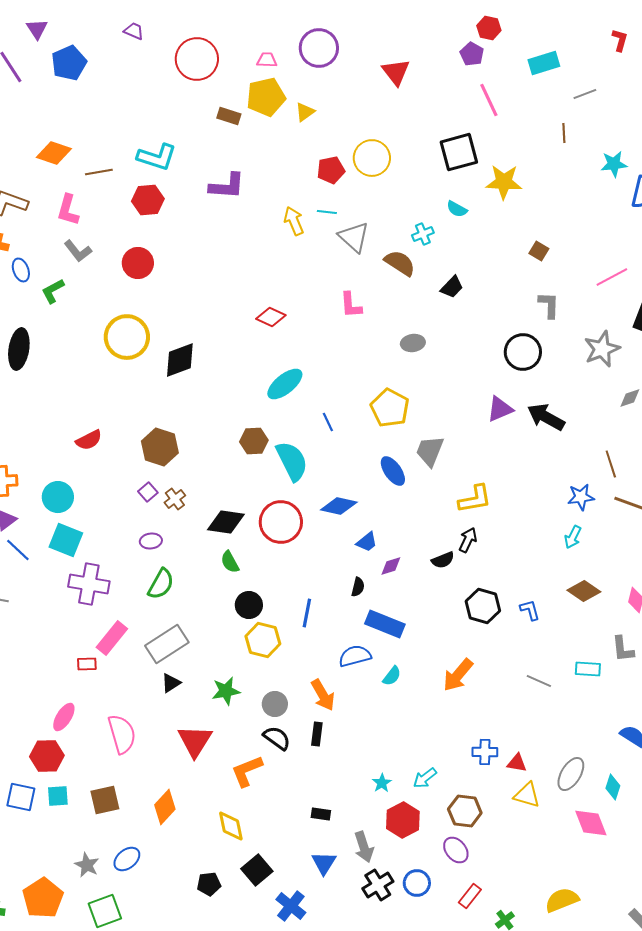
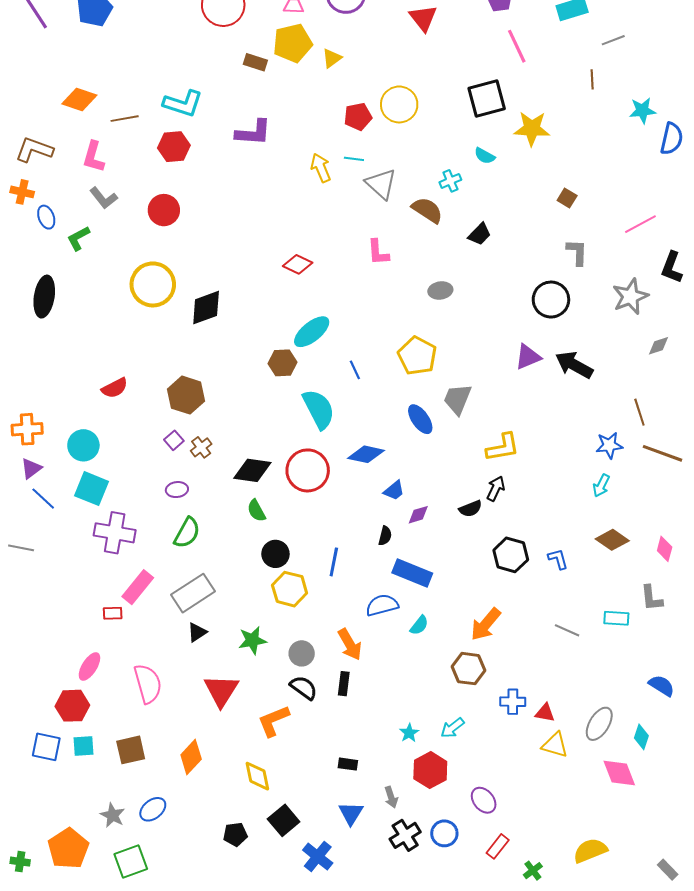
brown hexagon: (254, 441) -> (283, 363), moved
brown hexagon: (465, 811) -> (469, 669), moved
gray arrow: (364, 847) -> (391, 797), size x0.7

